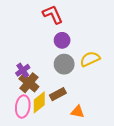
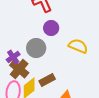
yellow semicircle: (90, 59) -> (78, 46), turned 48
gray circle: (64, 64) -> (36, 48), moved

